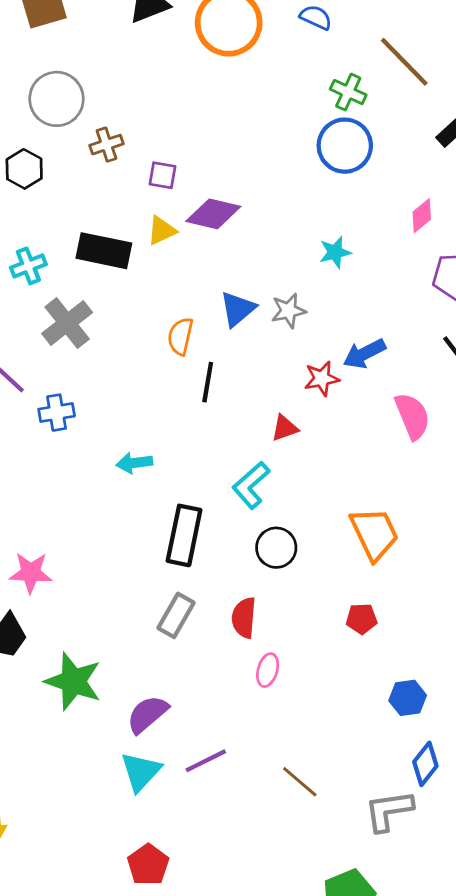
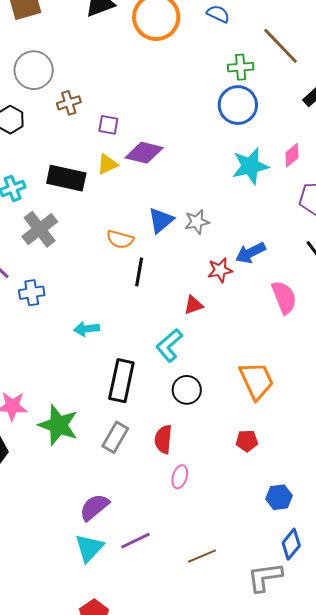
green cross: (348, 92) -> (241, 67), turned -30
cyan star: (335, 252) -> (250, 166), moved, size x1.6
orange semicircle: (180, 336) -> (120, 239), turned -88
green star: (73, 681) -> (58, 425), moved
brown line: (300, 782) -> (202, 556), turned -64

